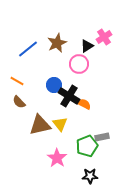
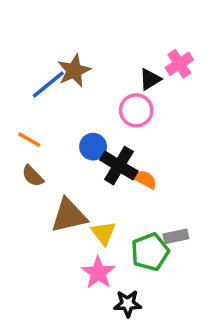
brown star: (57, 43) -> (74, 71), moved
yellow triangle: (60, 124) -> (103, 233), moved
black star: (90, 176) -> (128, 304), moved

